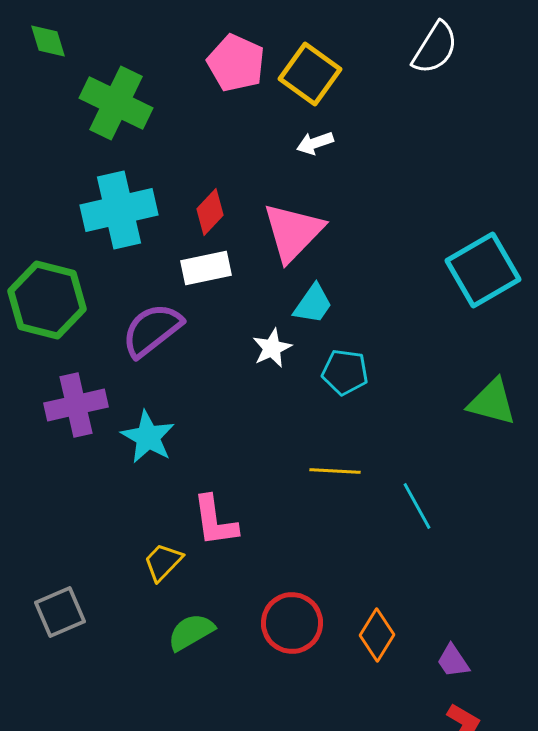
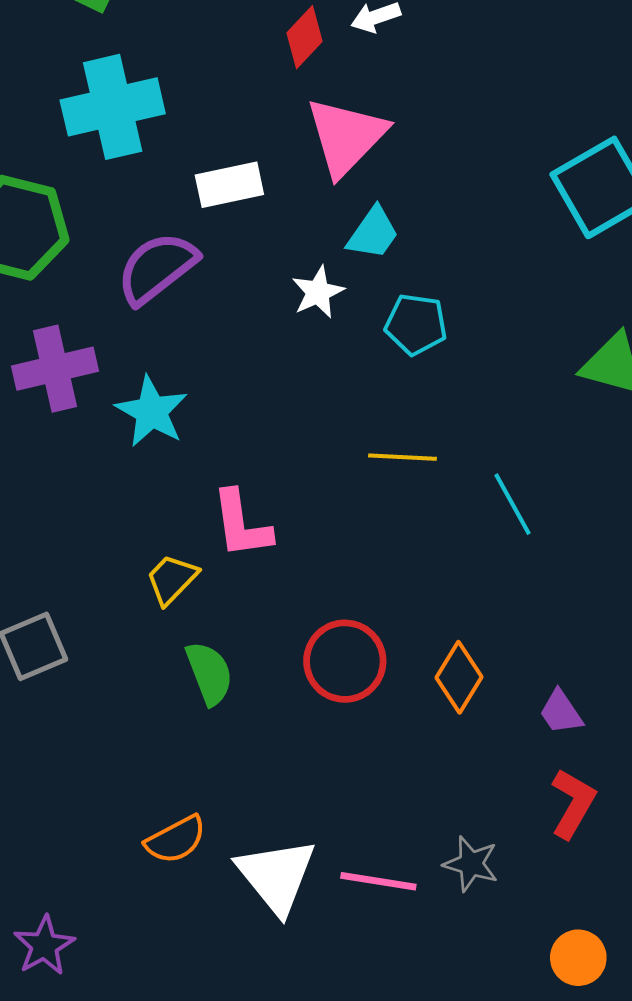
red diamond: (210, 212) -> (305, 37), moved
green semicircle: (191, 632) -> (209, 673), turned 99

